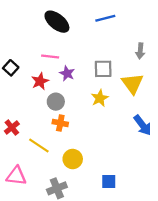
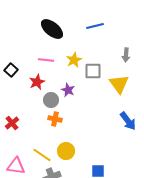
purple star: (67, 73) -> (68, 90), moved
yellow star: (100, 98) -> (74, 60), moved
yellow line: (39, 145) -> (42, 155), moved

